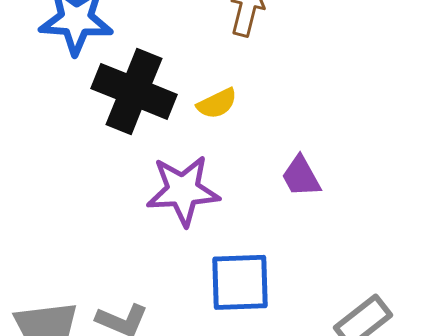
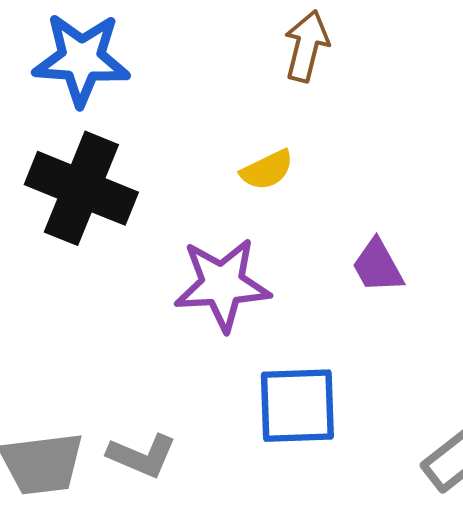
black cross: (134, 91) -> (81, 188), moved

